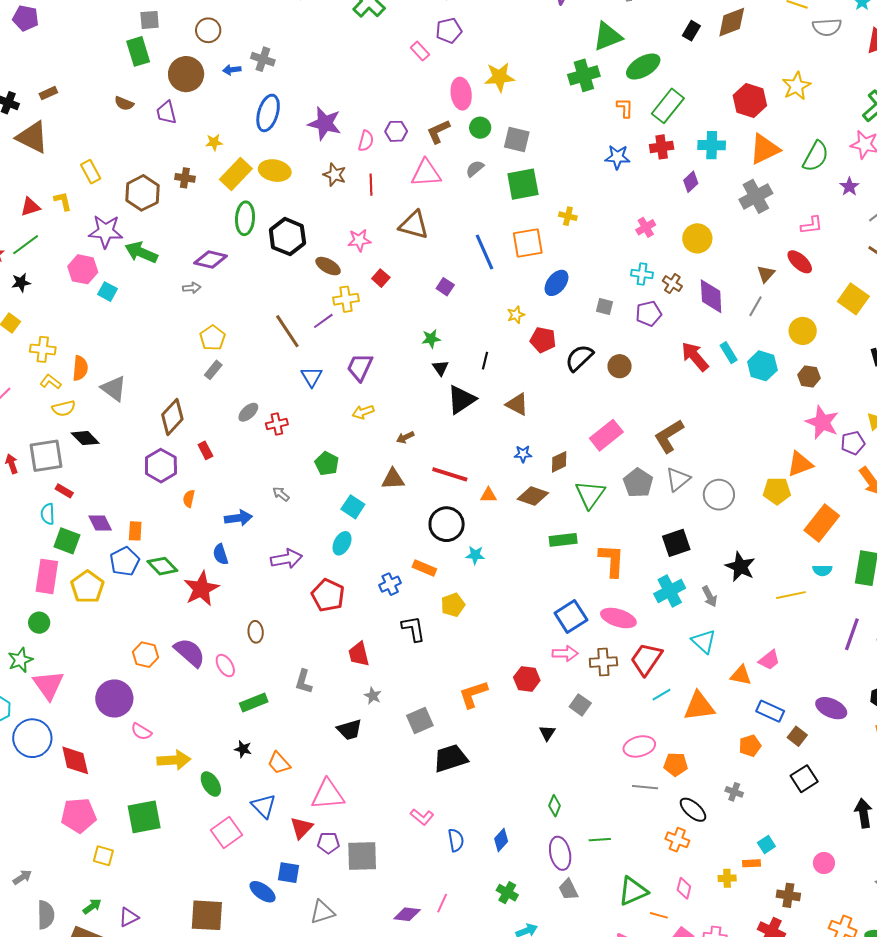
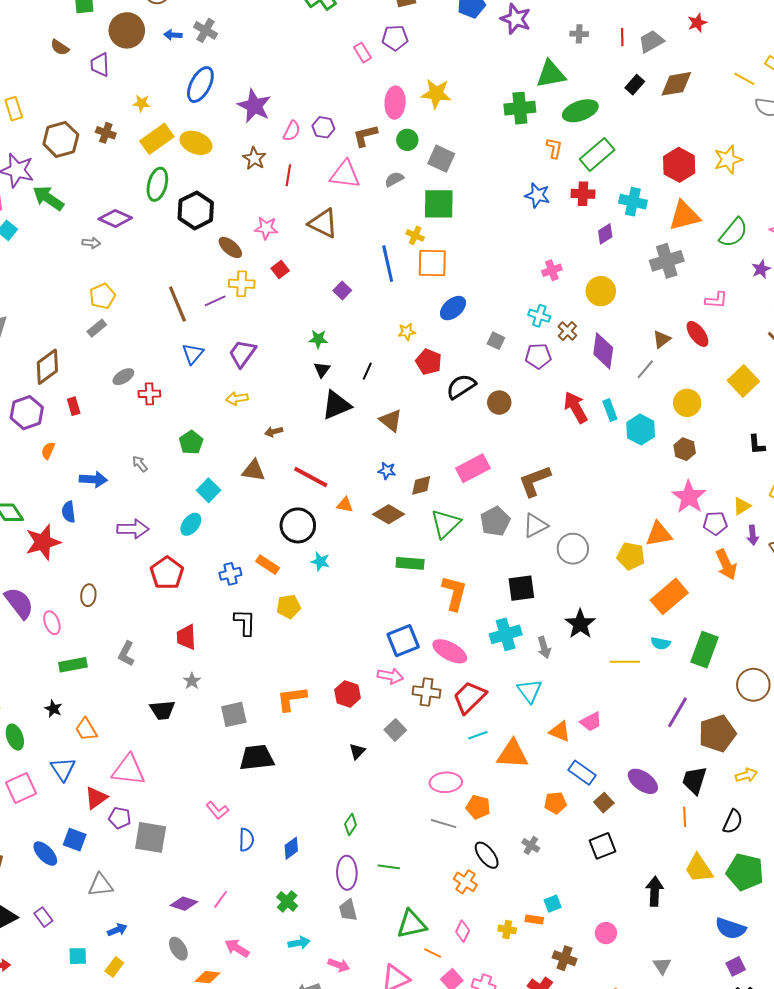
yellow cross: (568, 216) -> (415, 235), moved

